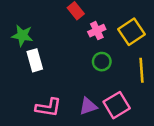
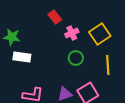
white rectangle: (35, 60) -> (22, 57), turned -66

